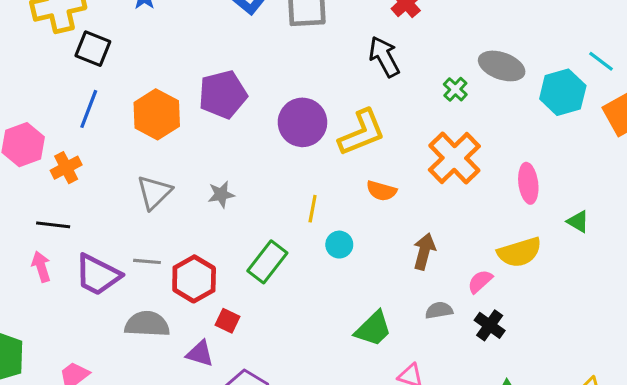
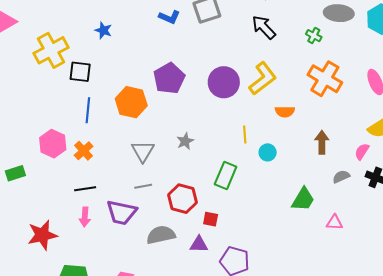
gray line: (147, 261) -> (143, 186), moved
pink arrow: (41, 267) -> (85, 217), turned -144

